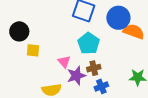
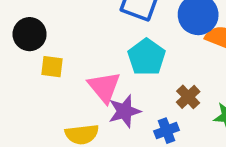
pink triangle: (64, 62) -> (104, 87), size x1.5
brown cross: (94, 68) -> (188, 97), moved, turned -32

